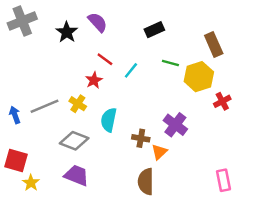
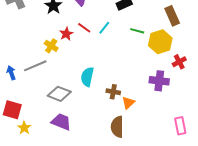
cyan line: (131, 70) -> (104, 28), moved
red star: (94, 80) -> (66, 34), moved
yellow cross: (78, 104) -> (51, 46), moved
purple cross: (175, 125) -> (159, 81), moved, turned -30

